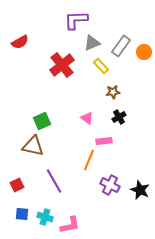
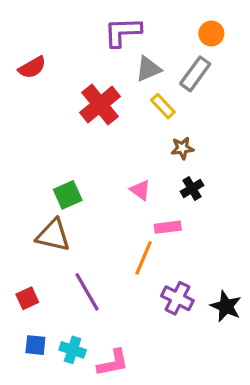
orange circle: (144, 52) -> (211, 34), moved

